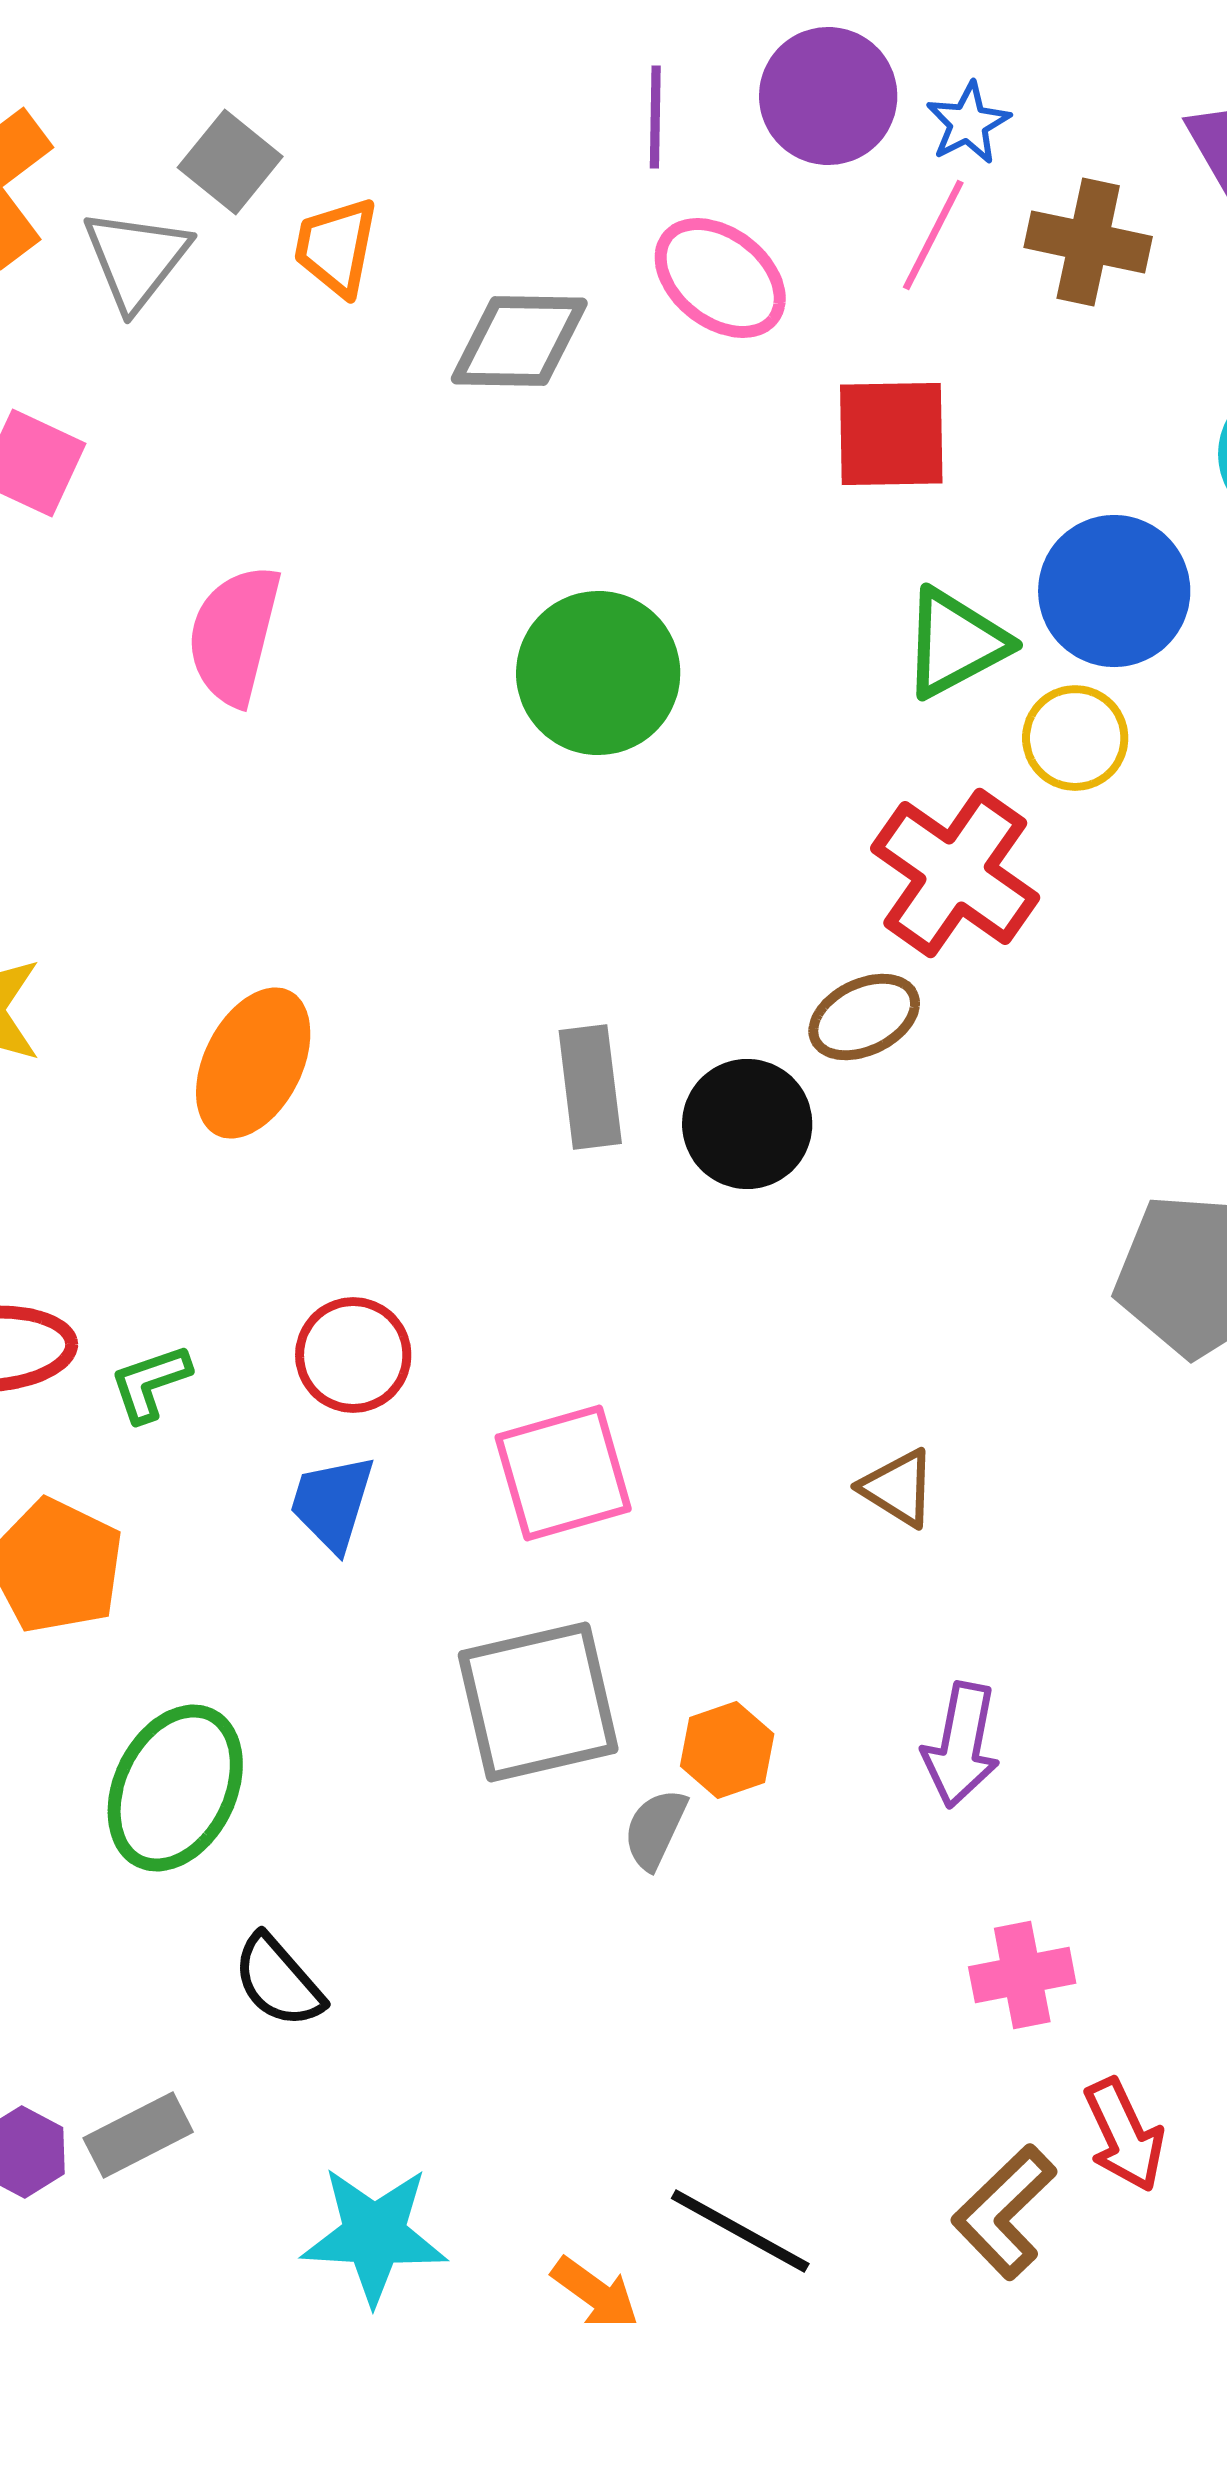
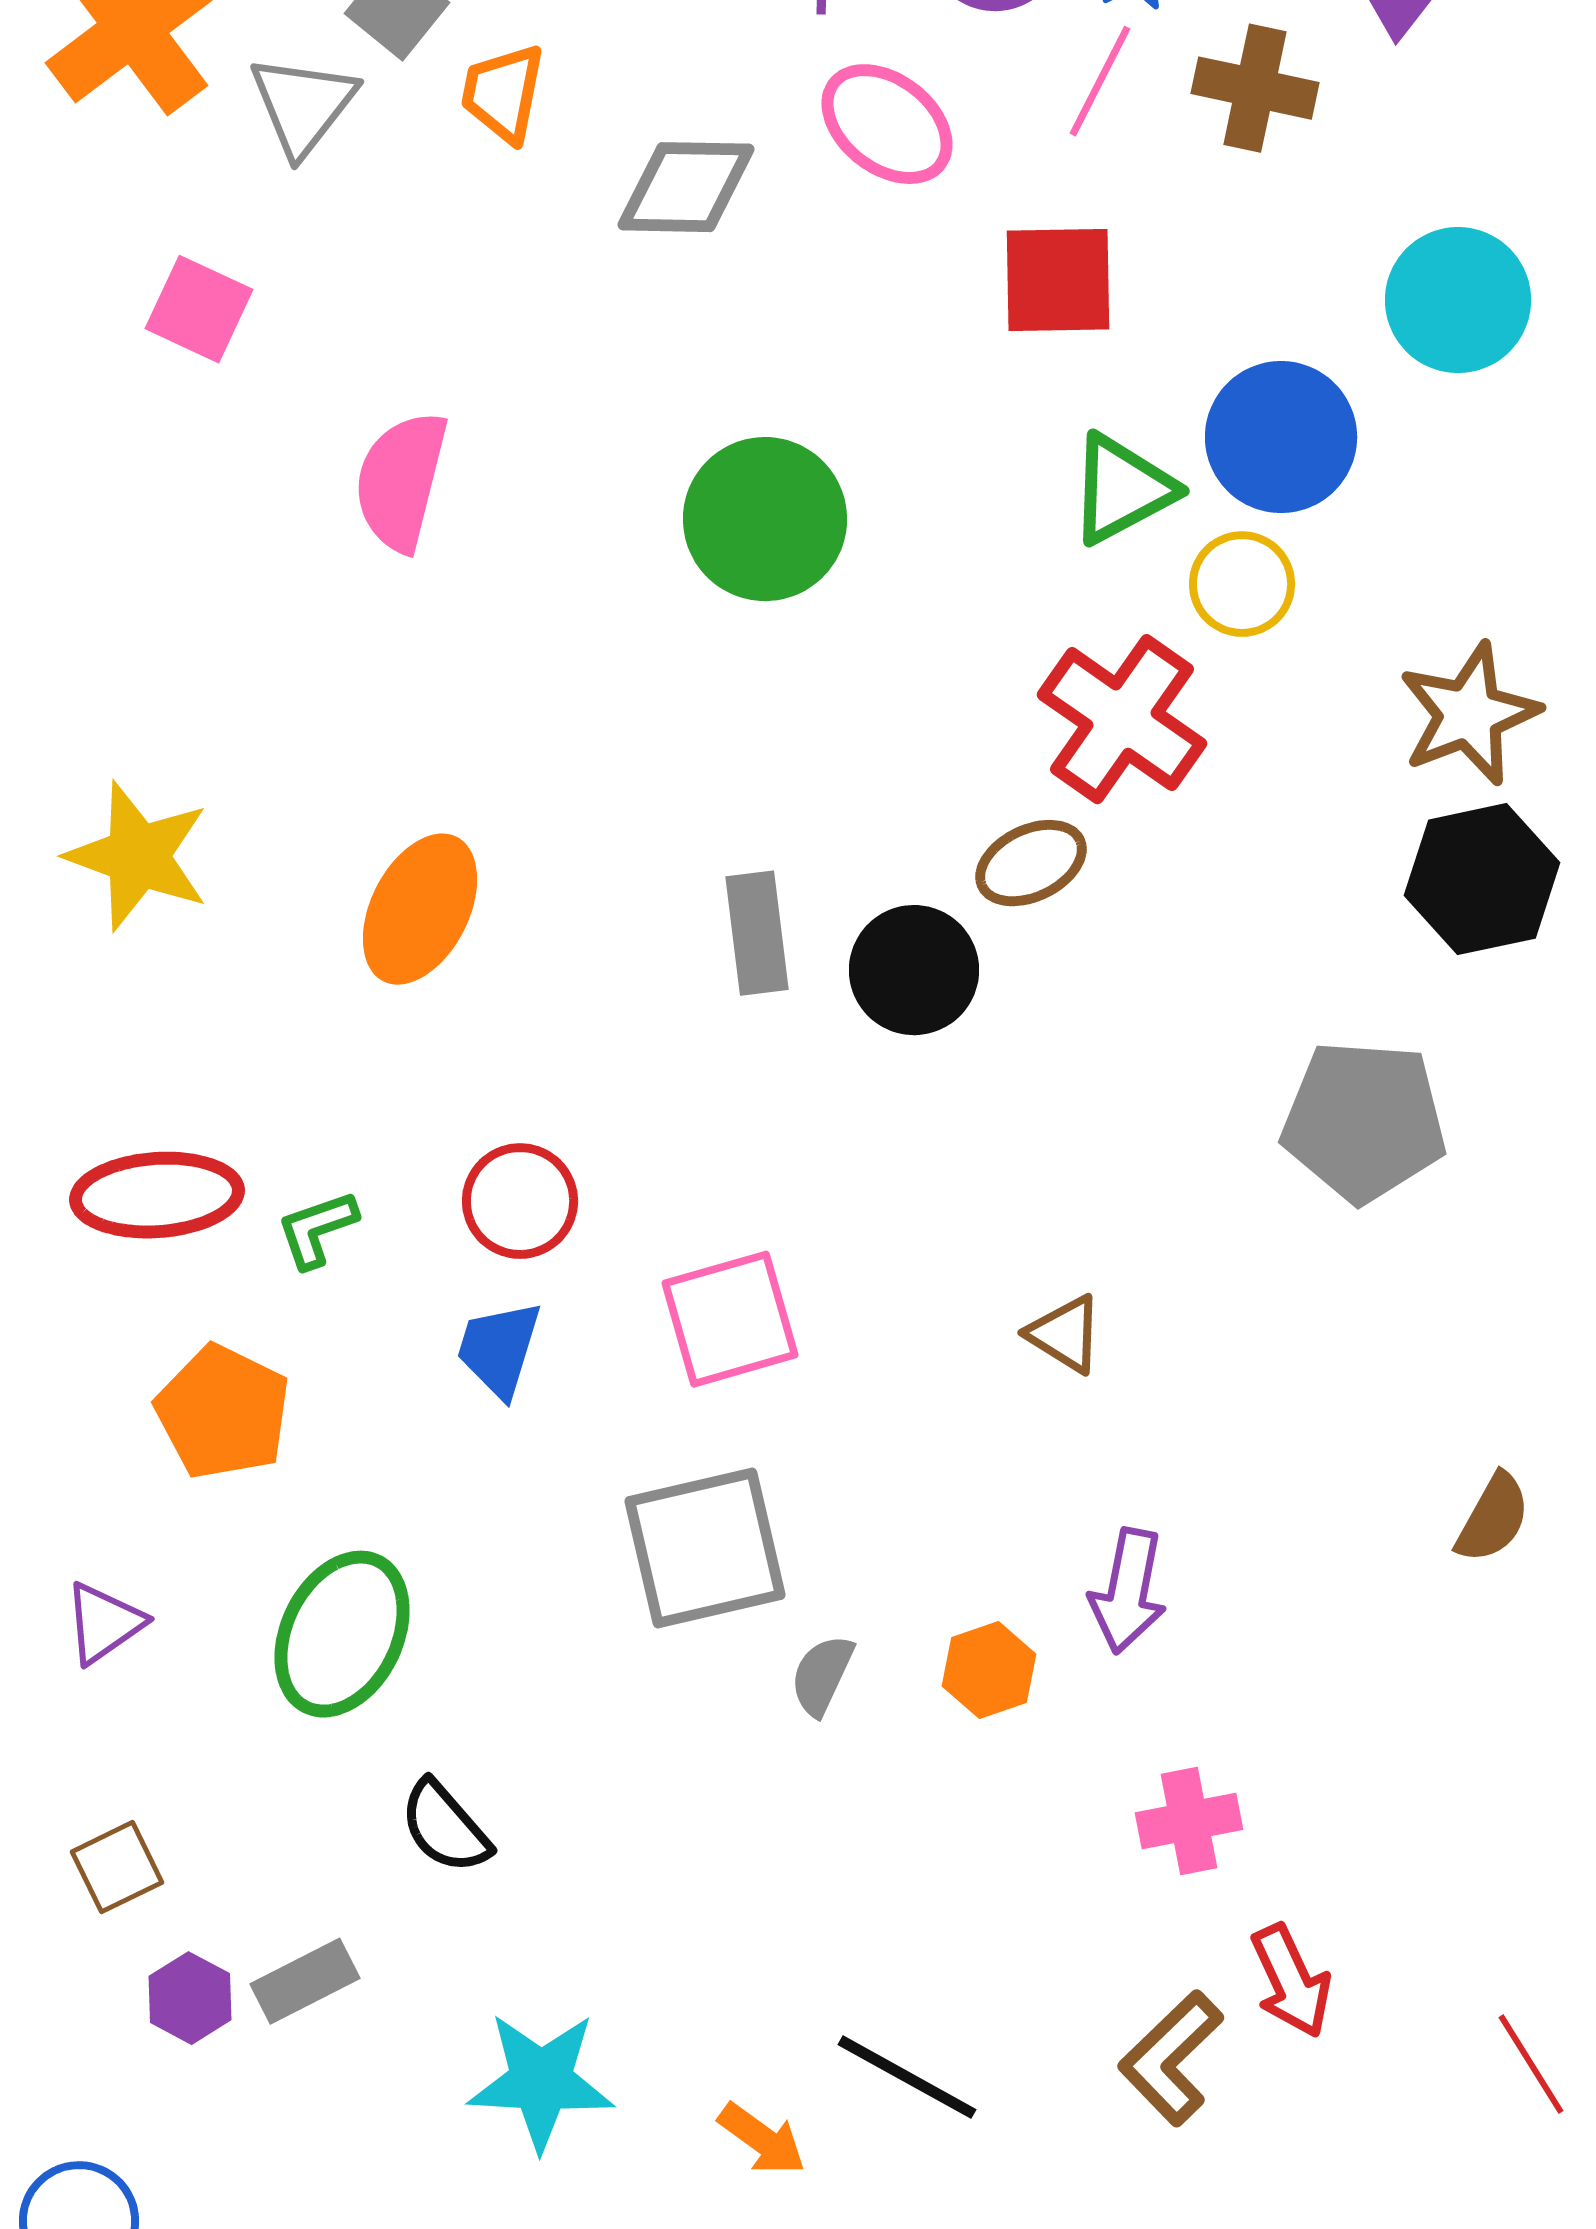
orange hexagon: (727, 1750) -> (989, 1670), moved

